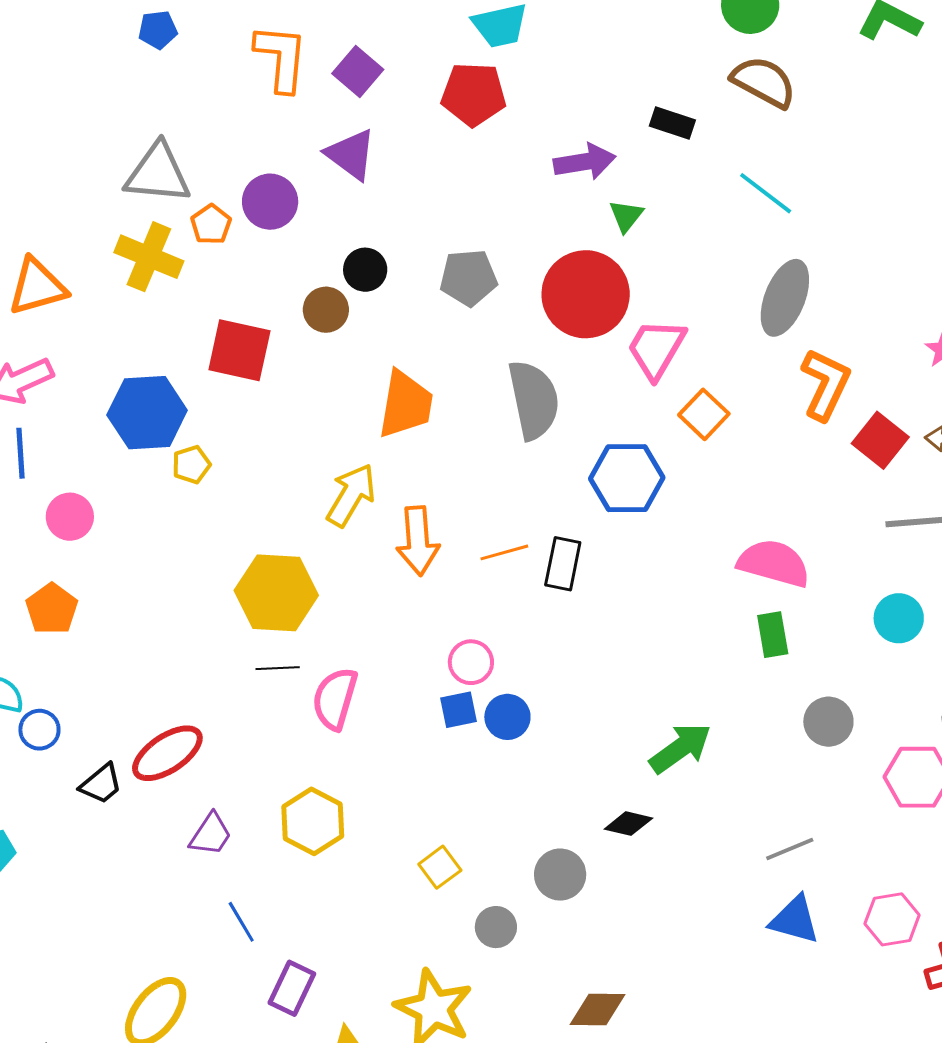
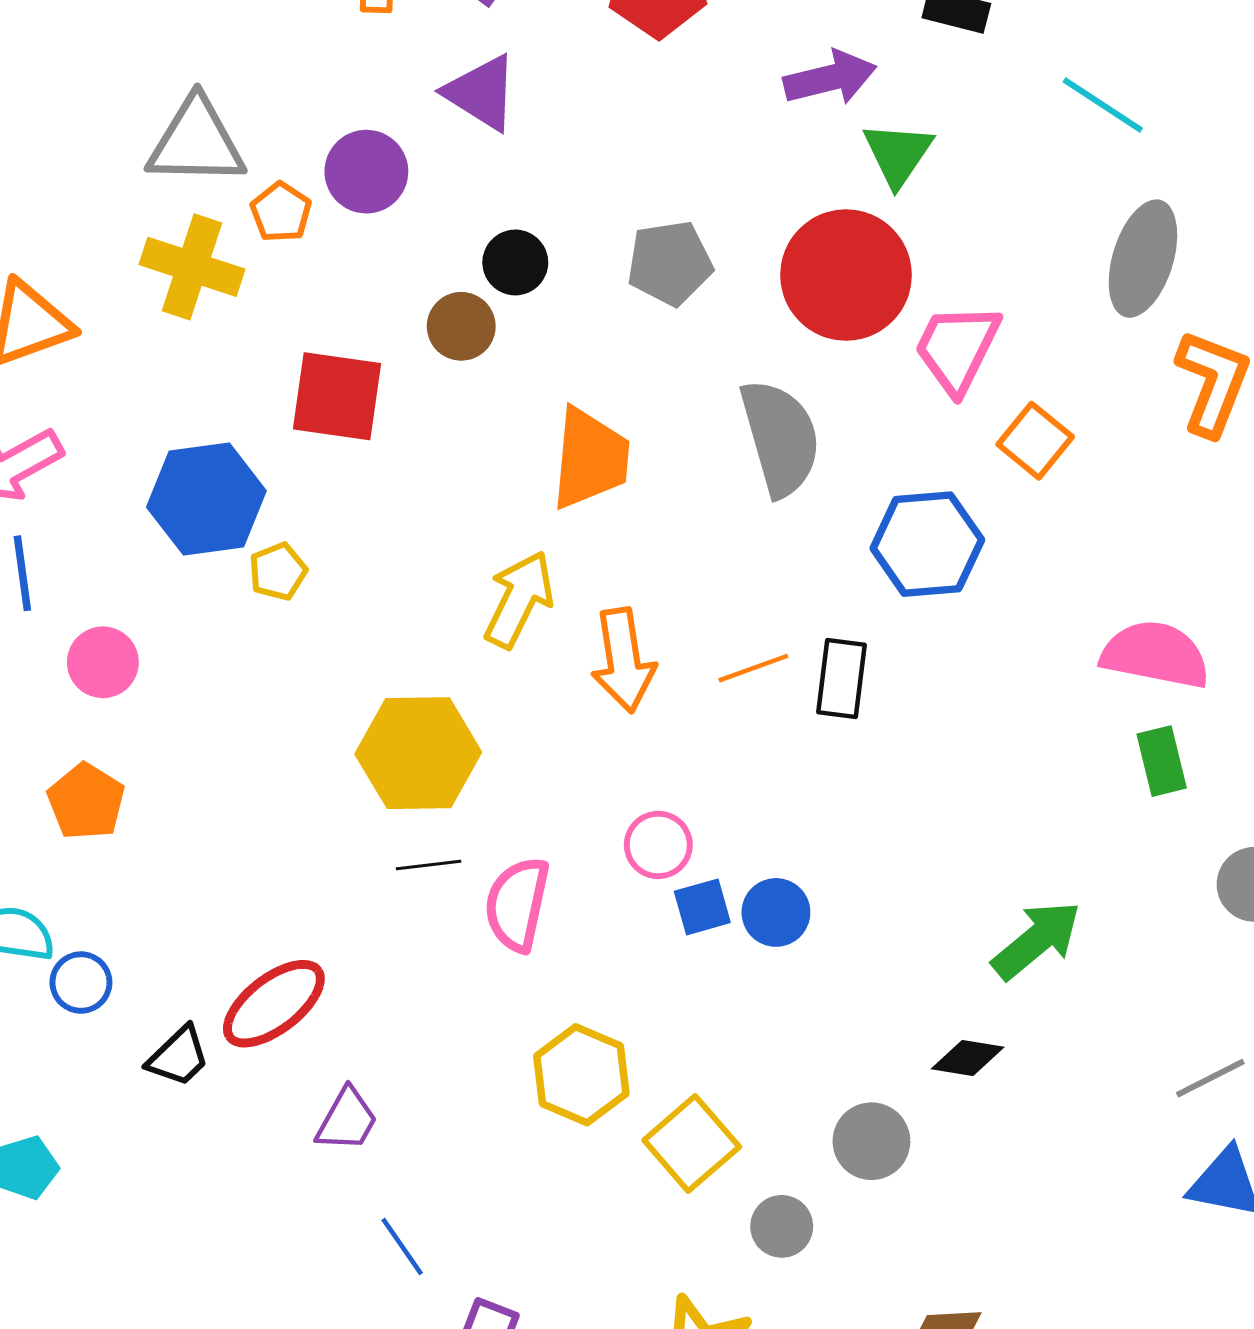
green triangle: (626, 216) -> (898, 154), size x1.4
pink circle: (471, 662) -> (658, 845), moved
yellow hexagon: (313, 821) -> (581, 1075), moved
yellow square: (440, 867) -> (692, 1143), size x1.5

